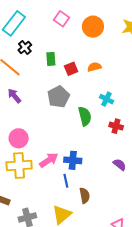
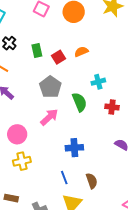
cyan cross: (106, 99) -> (98, 82), turned -32
pink arrow: (49, 160) -> (49, 117), moved
yellow cross: (19, 165) -> (22, 161), size x0.7
blue line: (66, 181) -> (64, 178), moved

